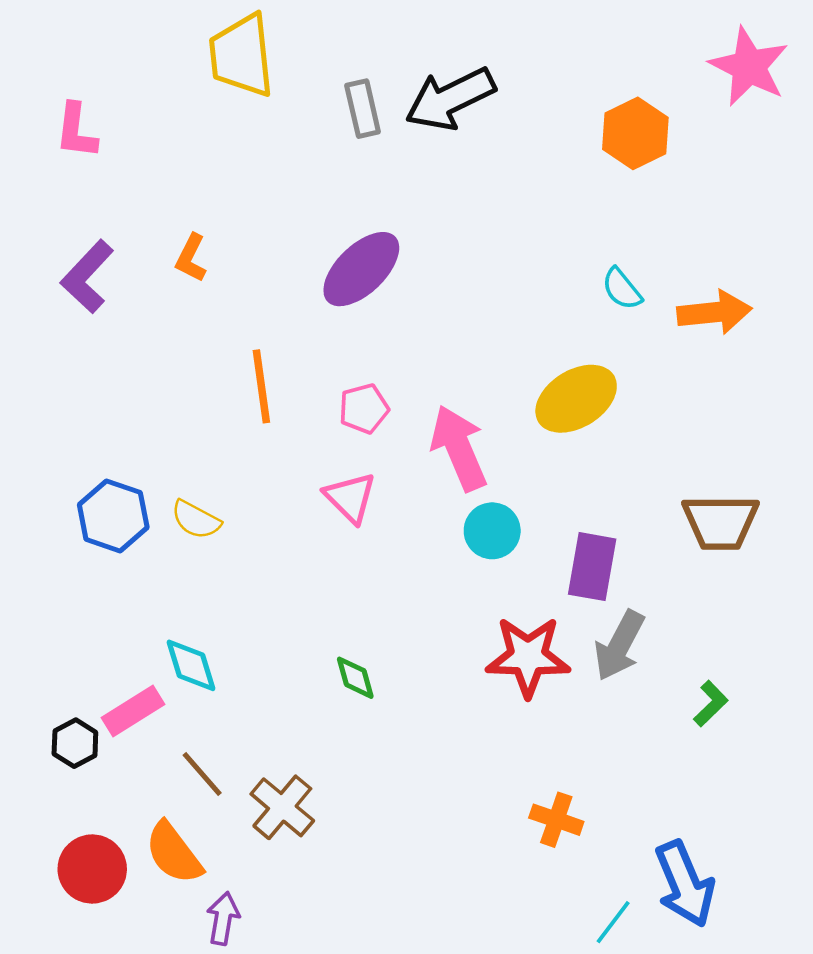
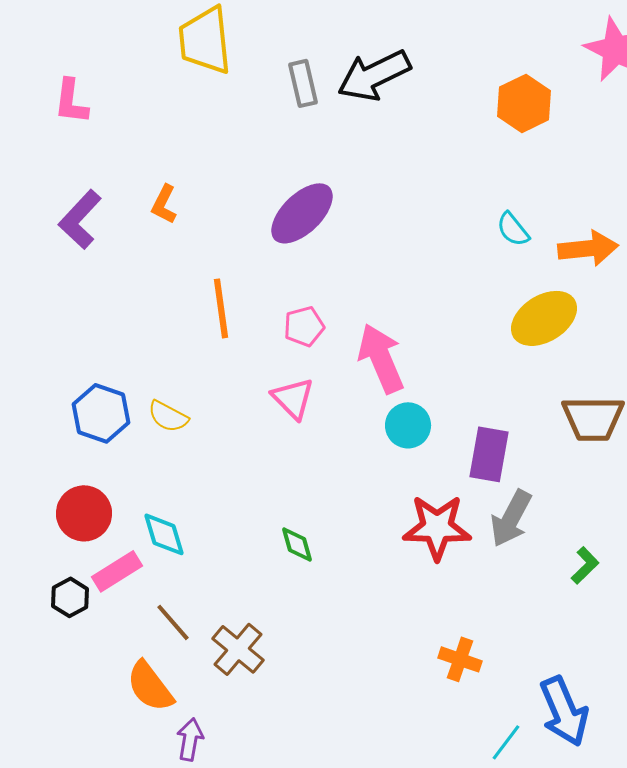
yellow ellipse: (576, 399) -> (544, 318), moved
red circle: (92, 869) -> (84, 513), moved

